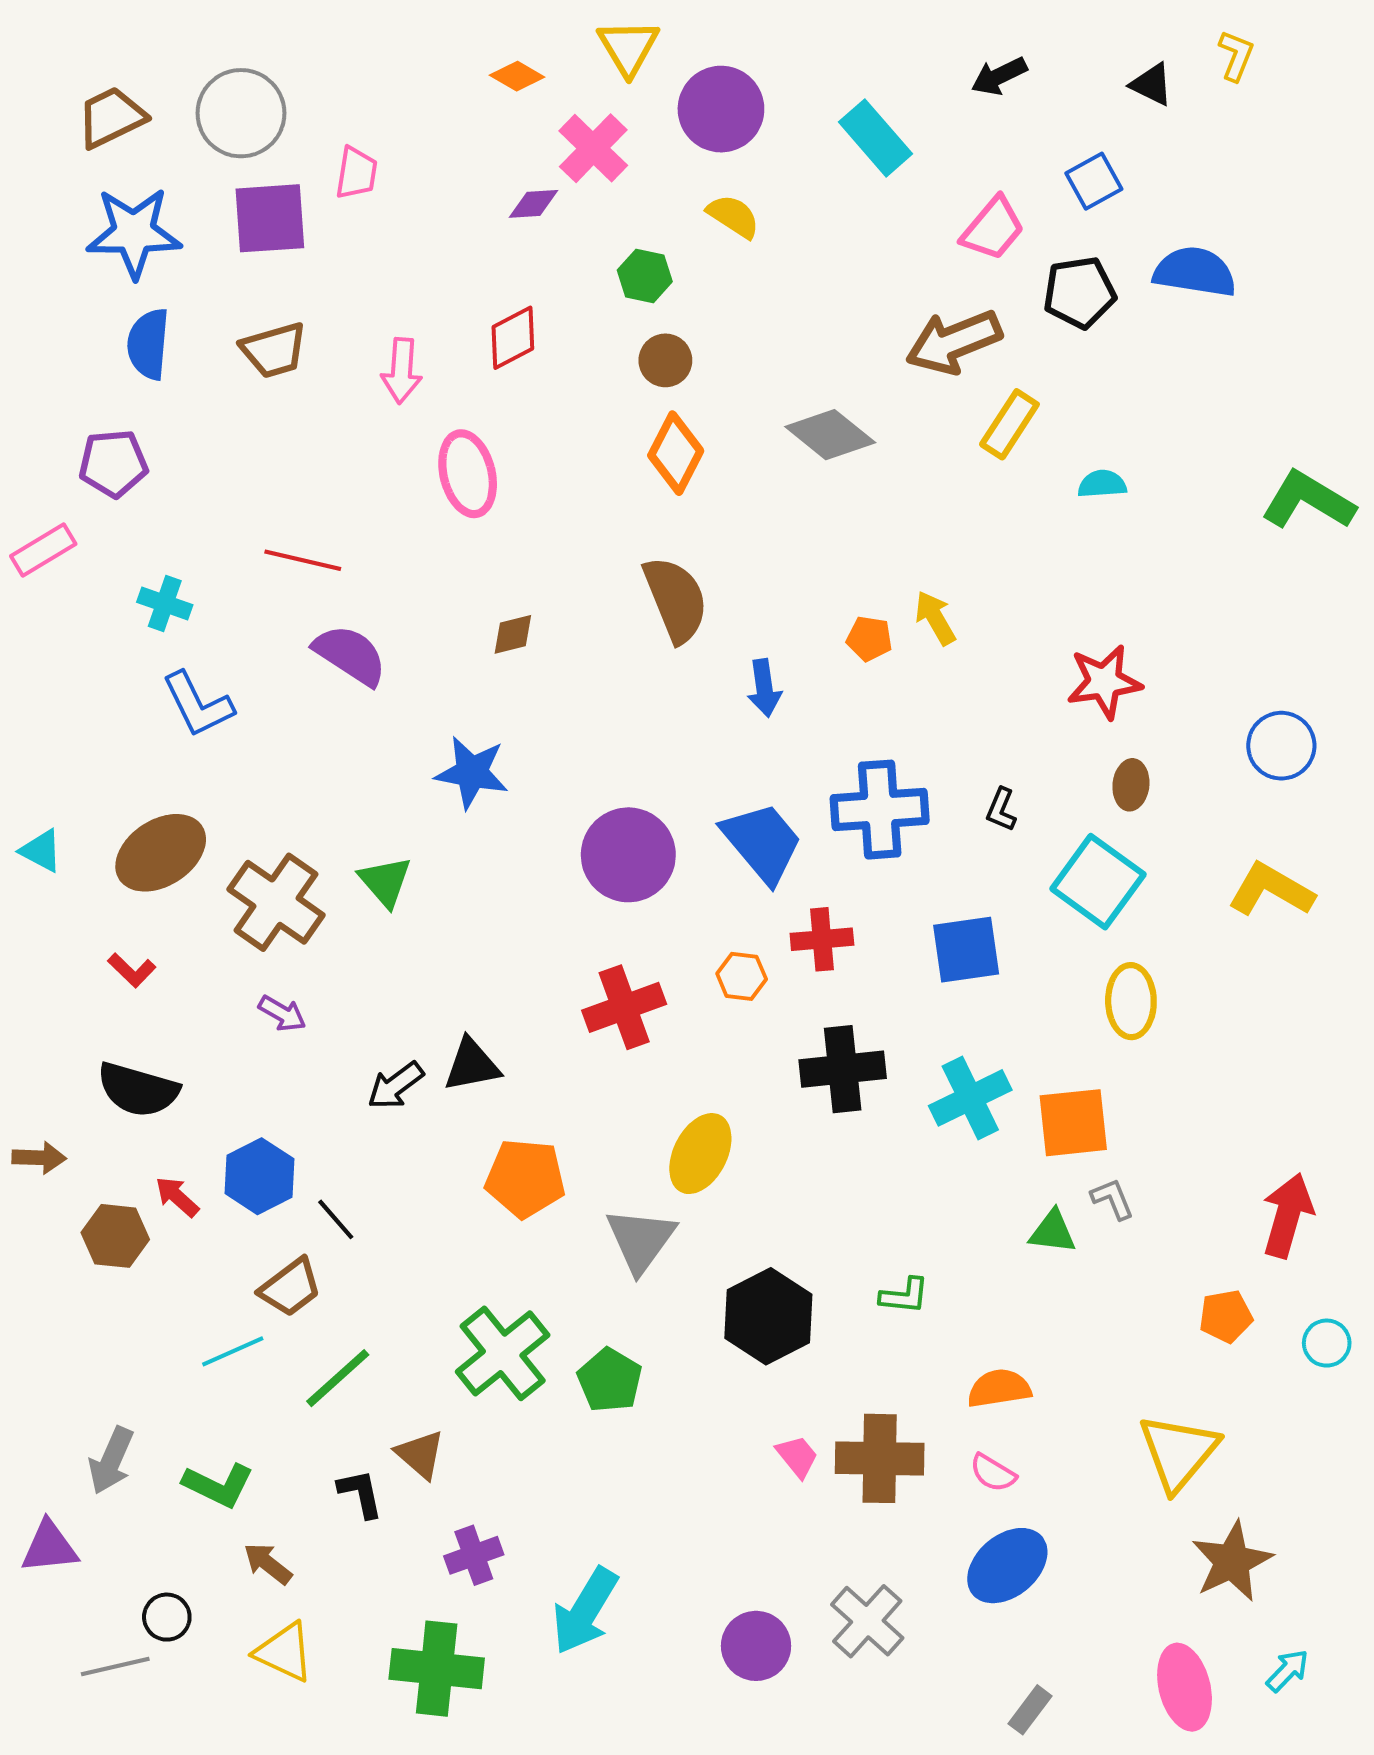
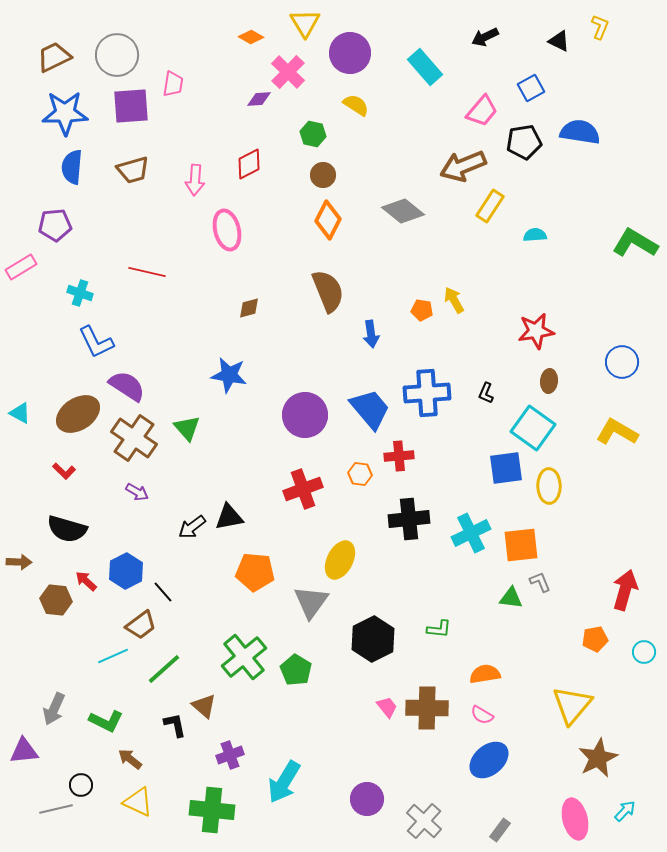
purple semicircle: (350, 655) -> (127, 386), moved
blue square: (966, 950) -> (506, 468), moved
gray cross: (867, 1621) -> (424, 821), moved

